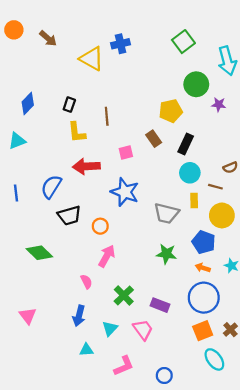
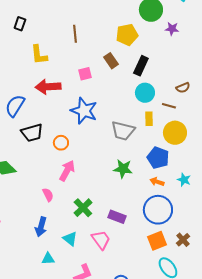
black rectangle: (69, 105) -> (20, 24), moved
brown line: (107, 116) -> (75, 34), moved
cyan triangle: (110, 329) -> (70, 239), turned -35

